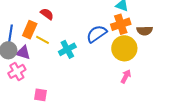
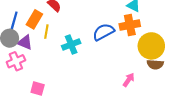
brown semicircle: (145, 31) -> (155, 64), moved
yellow line: (42, 40) -> (46, 32), turned 64
yellow circle: (124, 48) -> (151, 46), moved

